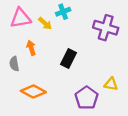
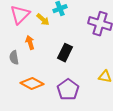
pink triangle: (21, 18) -> (20, 15), turned -35
purple pentagon: (87, 98) -> (68, 90), moved

